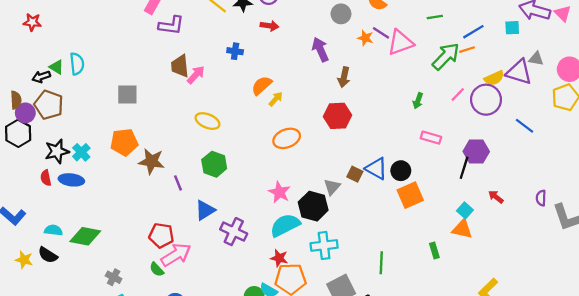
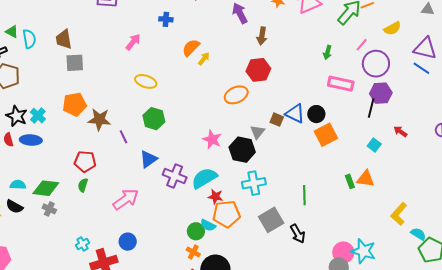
brown trapezoid: (180, 66) -> (64, 39), moved
green triangle: (56, 67) -> (12, 32), moved
purple triangle: (519, 72) -> (425, 48), moved
purple circle: (486, 100) -> (376, 64), moved
orange ellipse: (287, 138) -> (236, 95), moved
pink rectangle: (431, 138) -> (341, 84), size x1.4
black star: (57, 151) -> (17, 116), turned -30
cyan semicircle: (285, 225) -> (204, 178), moved
orange triangle: (462, 229) -> (366, 179), moved
red pentagon: (161, 235) -> (85, 161), moved
green semicircle: (157, 269) -> (83, 185), moved, turned 64
gray cross: (114, 277) -> (49, 209), moved

